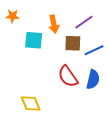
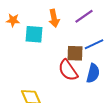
orange star: (13, 16) -> (13, 20), moved
brown square: (73, 43) -> (75, 53), moved

